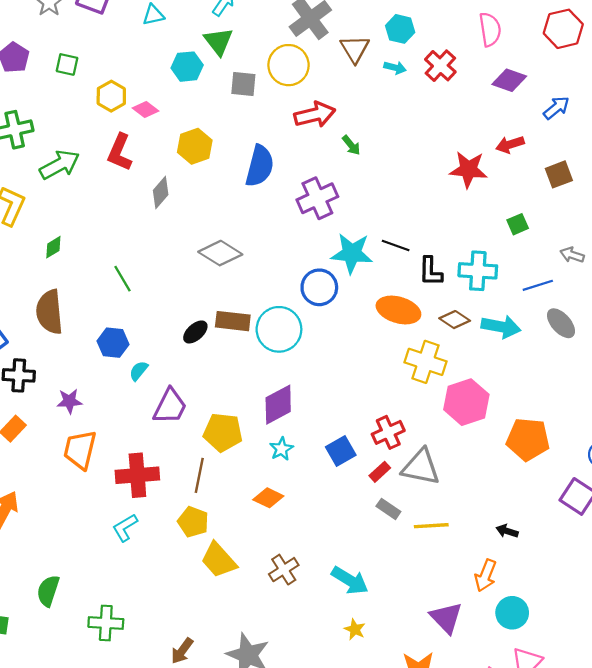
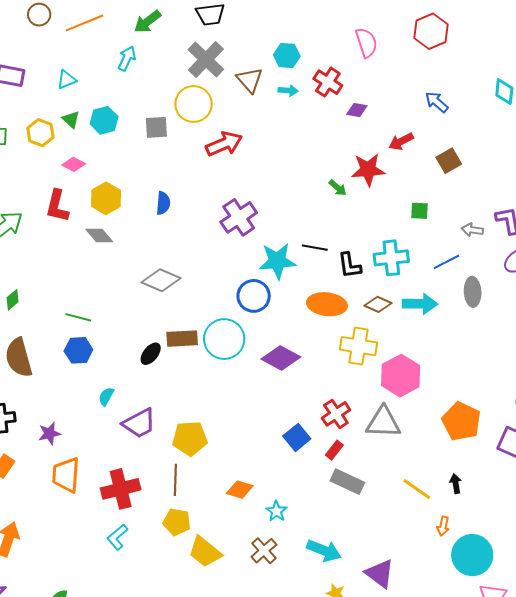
green triangle: (218, 41) -> (71, 119), moved, size x0.7
purple diamond: (509, 80) -> (357, 110), moved, size x0.7
yellow hexagon: (111, 96) -> (40, 133), moved
blue arrow: (556, 108) -> (437, 102), turned -90
green arrow: (351, 145) -> (338, 188), moved
yellow hexagon: (195, 146) -> (106, 198), moved
blue semicircle: (260, 166) -> (163, 203), moved, size x0.6
gray diamond: (161, 192) -> (99, 236), turned -72
green square: (518, 224) -> (420, 211), turned 36
green line: (122, 279) -> (78, 317), turned -35
gray ellipse: (561, 323) -> (473, 292), turned 48
blue hexagon: (113, 343) -> (78, 350), moved
purple diamond: (278, 405) -> (281, 358), moved, turned 66
purple trapezoid: (170, 406) -> (139, 423), turned 45
orange pentagon: (528, 439) -> (461, 421), moved, turned 30
cyan star: (281, 449) -> (276, 511), moved
gray triangle: (421, 467) -> (383, 422), moved
gray rectangle: (388, 509) -> (347, 482), size x1.5
yellow line: (431, 526) -> (417, 489), moved, turned 48
black arrow: (507, 531) -> (456, 484), turned 72
orange arrow: (485, 576) -> (443, 526), size x0.7
cyan circle: (512, 613) -> (472, 555), size x1.4
purple triangle: (446, 618) -> (380, 573), moved

